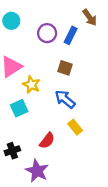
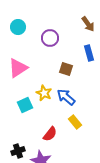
blue rectangle: (71, 35) -> (89, 53), moved, turned -42
yellow star: (31, 85) -> (44, 93), moved
black cross: (12, 151) -> (18, 151), moved

